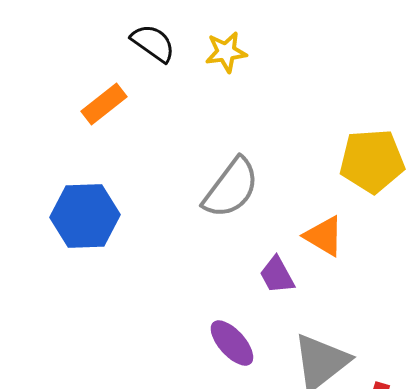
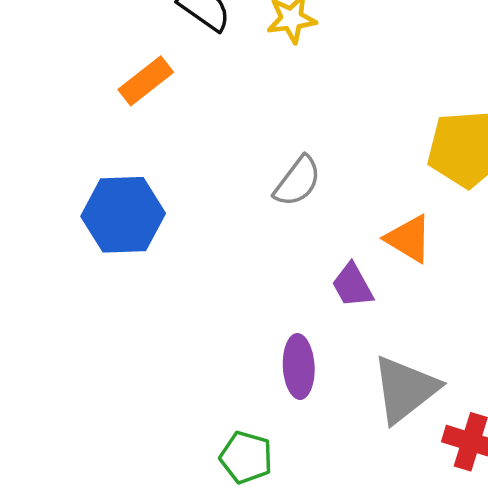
gray semicircle: (231, 188) -> (298, 181), size x0.7
purple ellipse: (232, 343) -> (299, 367), turned 39

